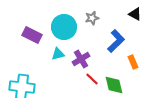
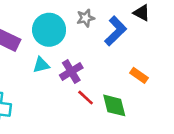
blue L-shape: (116, 41) -> (116, 31), moved
orange rectangle: (133, 62) -> (139, 75), turned -32

